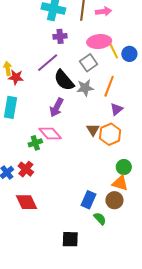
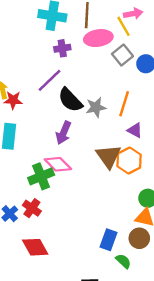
pink arrow: (104, 11) -> (133, 14), moved
pink ellipse: (99, 42) -> (98, 38), moved
yellow line: (113, 50) -> (124, 26), moved
gray square: (89, 63) -> (122, 55), moved
purple triangle: (117, 109) -> (135, 130), turned -48
brown triangle: (93, 130) -> (108, 156), size x1.6
green cross: (35, 143) -> (41, 176), size x1.5

